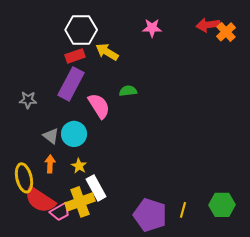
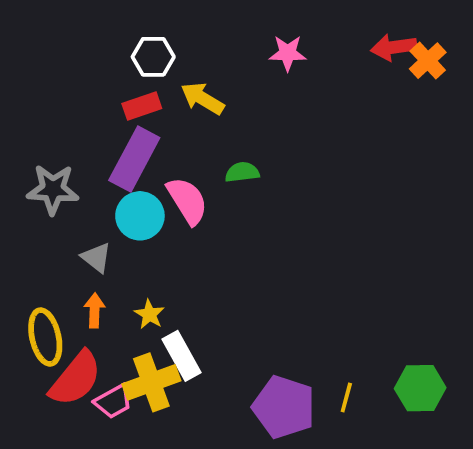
white hexagon: (81, 30) -> (153, 57), size x0.7
gray star: (28, 100) -> (53, 189), size x1.5
cyan circle: (74, 134) -> (140, 216), moved
red semicircle: (40, 200) -> (76, 379), turned -84

